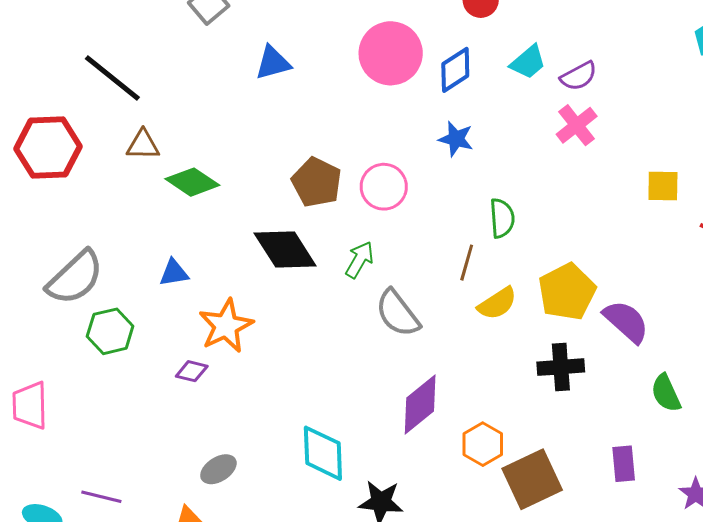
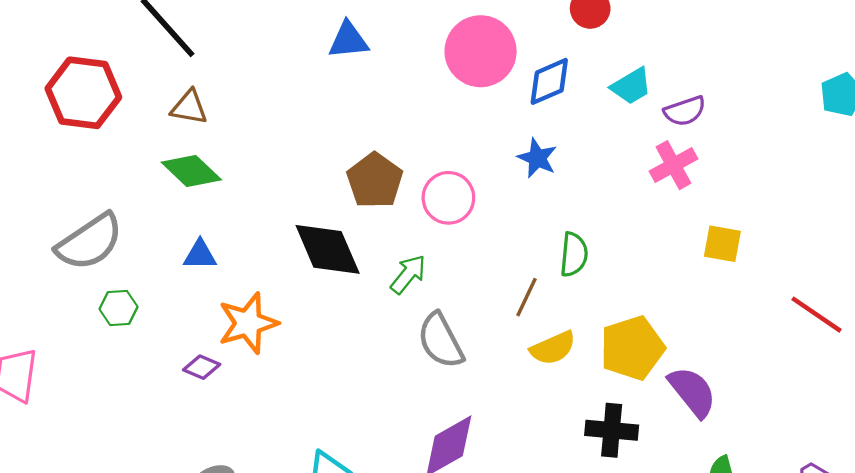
green diamond: (192, 182) -> (191, 171), moved
yellow square: (663, 186) -> (722, 244), moved
green hexagon: (110, 331) -> (119, 308), size x0.7

